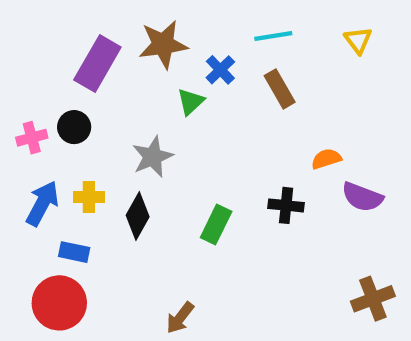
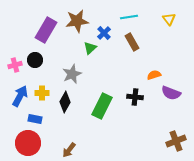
green rectangle: (216, 225) -> (102, 106), size x1.4
brown arrow: (180, 318) -> (69, 150), moved

